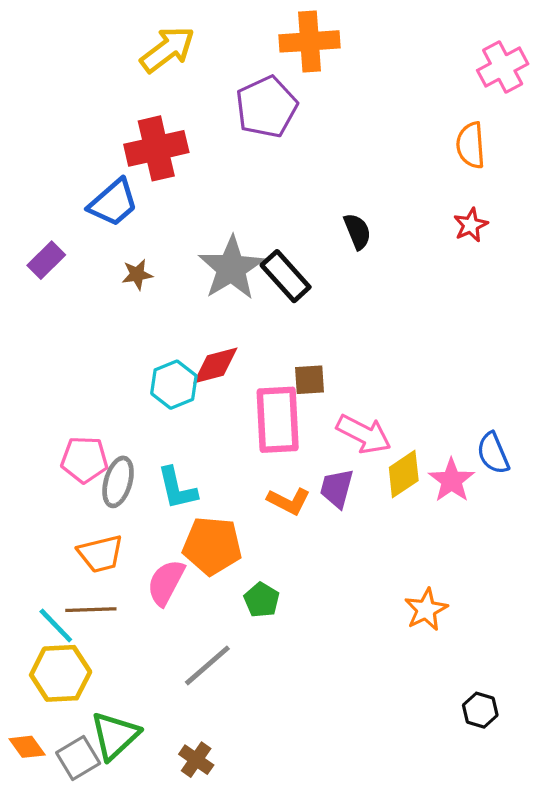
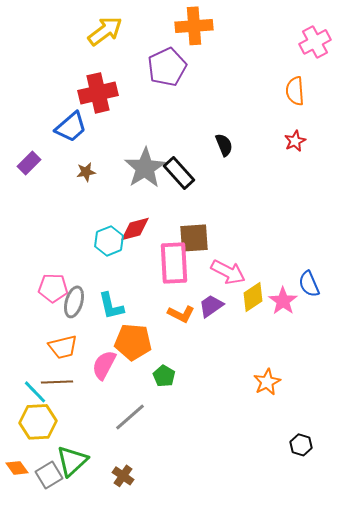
brown square: (310, 380) -> (194, 238), size x1.5
purple trapezoid: (337, 488) -> (211, 306), turned 40

